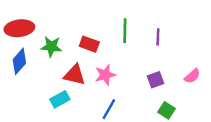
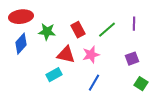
green line: (125, 31) -> (107, 30), moved, turned 48
red rectangle: (89, 44) -> (78, 30), turned 42

